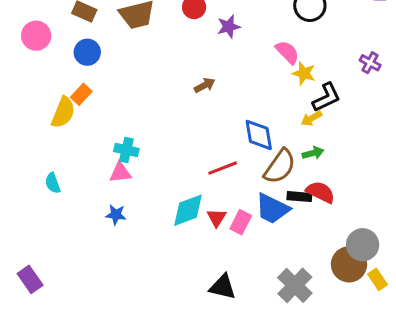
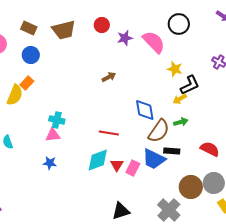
pink semicircle: (287, 52) -> (154, 42), moved, size x1.4
red line: (223, 168) -> (109, 133), moved, turned 30
red semicircle: (320, 192) -> (210, 149), moved
brown circle: (349, 264) -> (191, 187), moved
black triangle: (223, 287) -> (121, 211), turned -30

